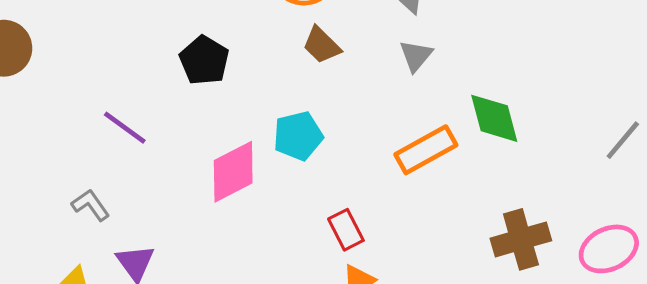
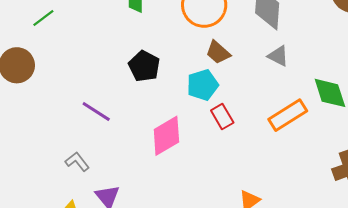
gray triangle: (416, 56) -> (278, 56), turned -40
cyan pentagon: (298, 136) -> (203, 85), moved
red rectangle: (346, 230) -> (222, 116), moved

